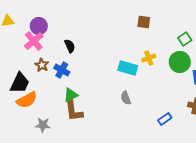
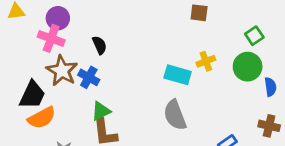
pink cross: (34, 41) -> (51, 38), turned -30
brown star: (42, 65) -> (62, 71), size x1.6
gray semicircle: (126, 98) -> (175, 115), size x1.6

